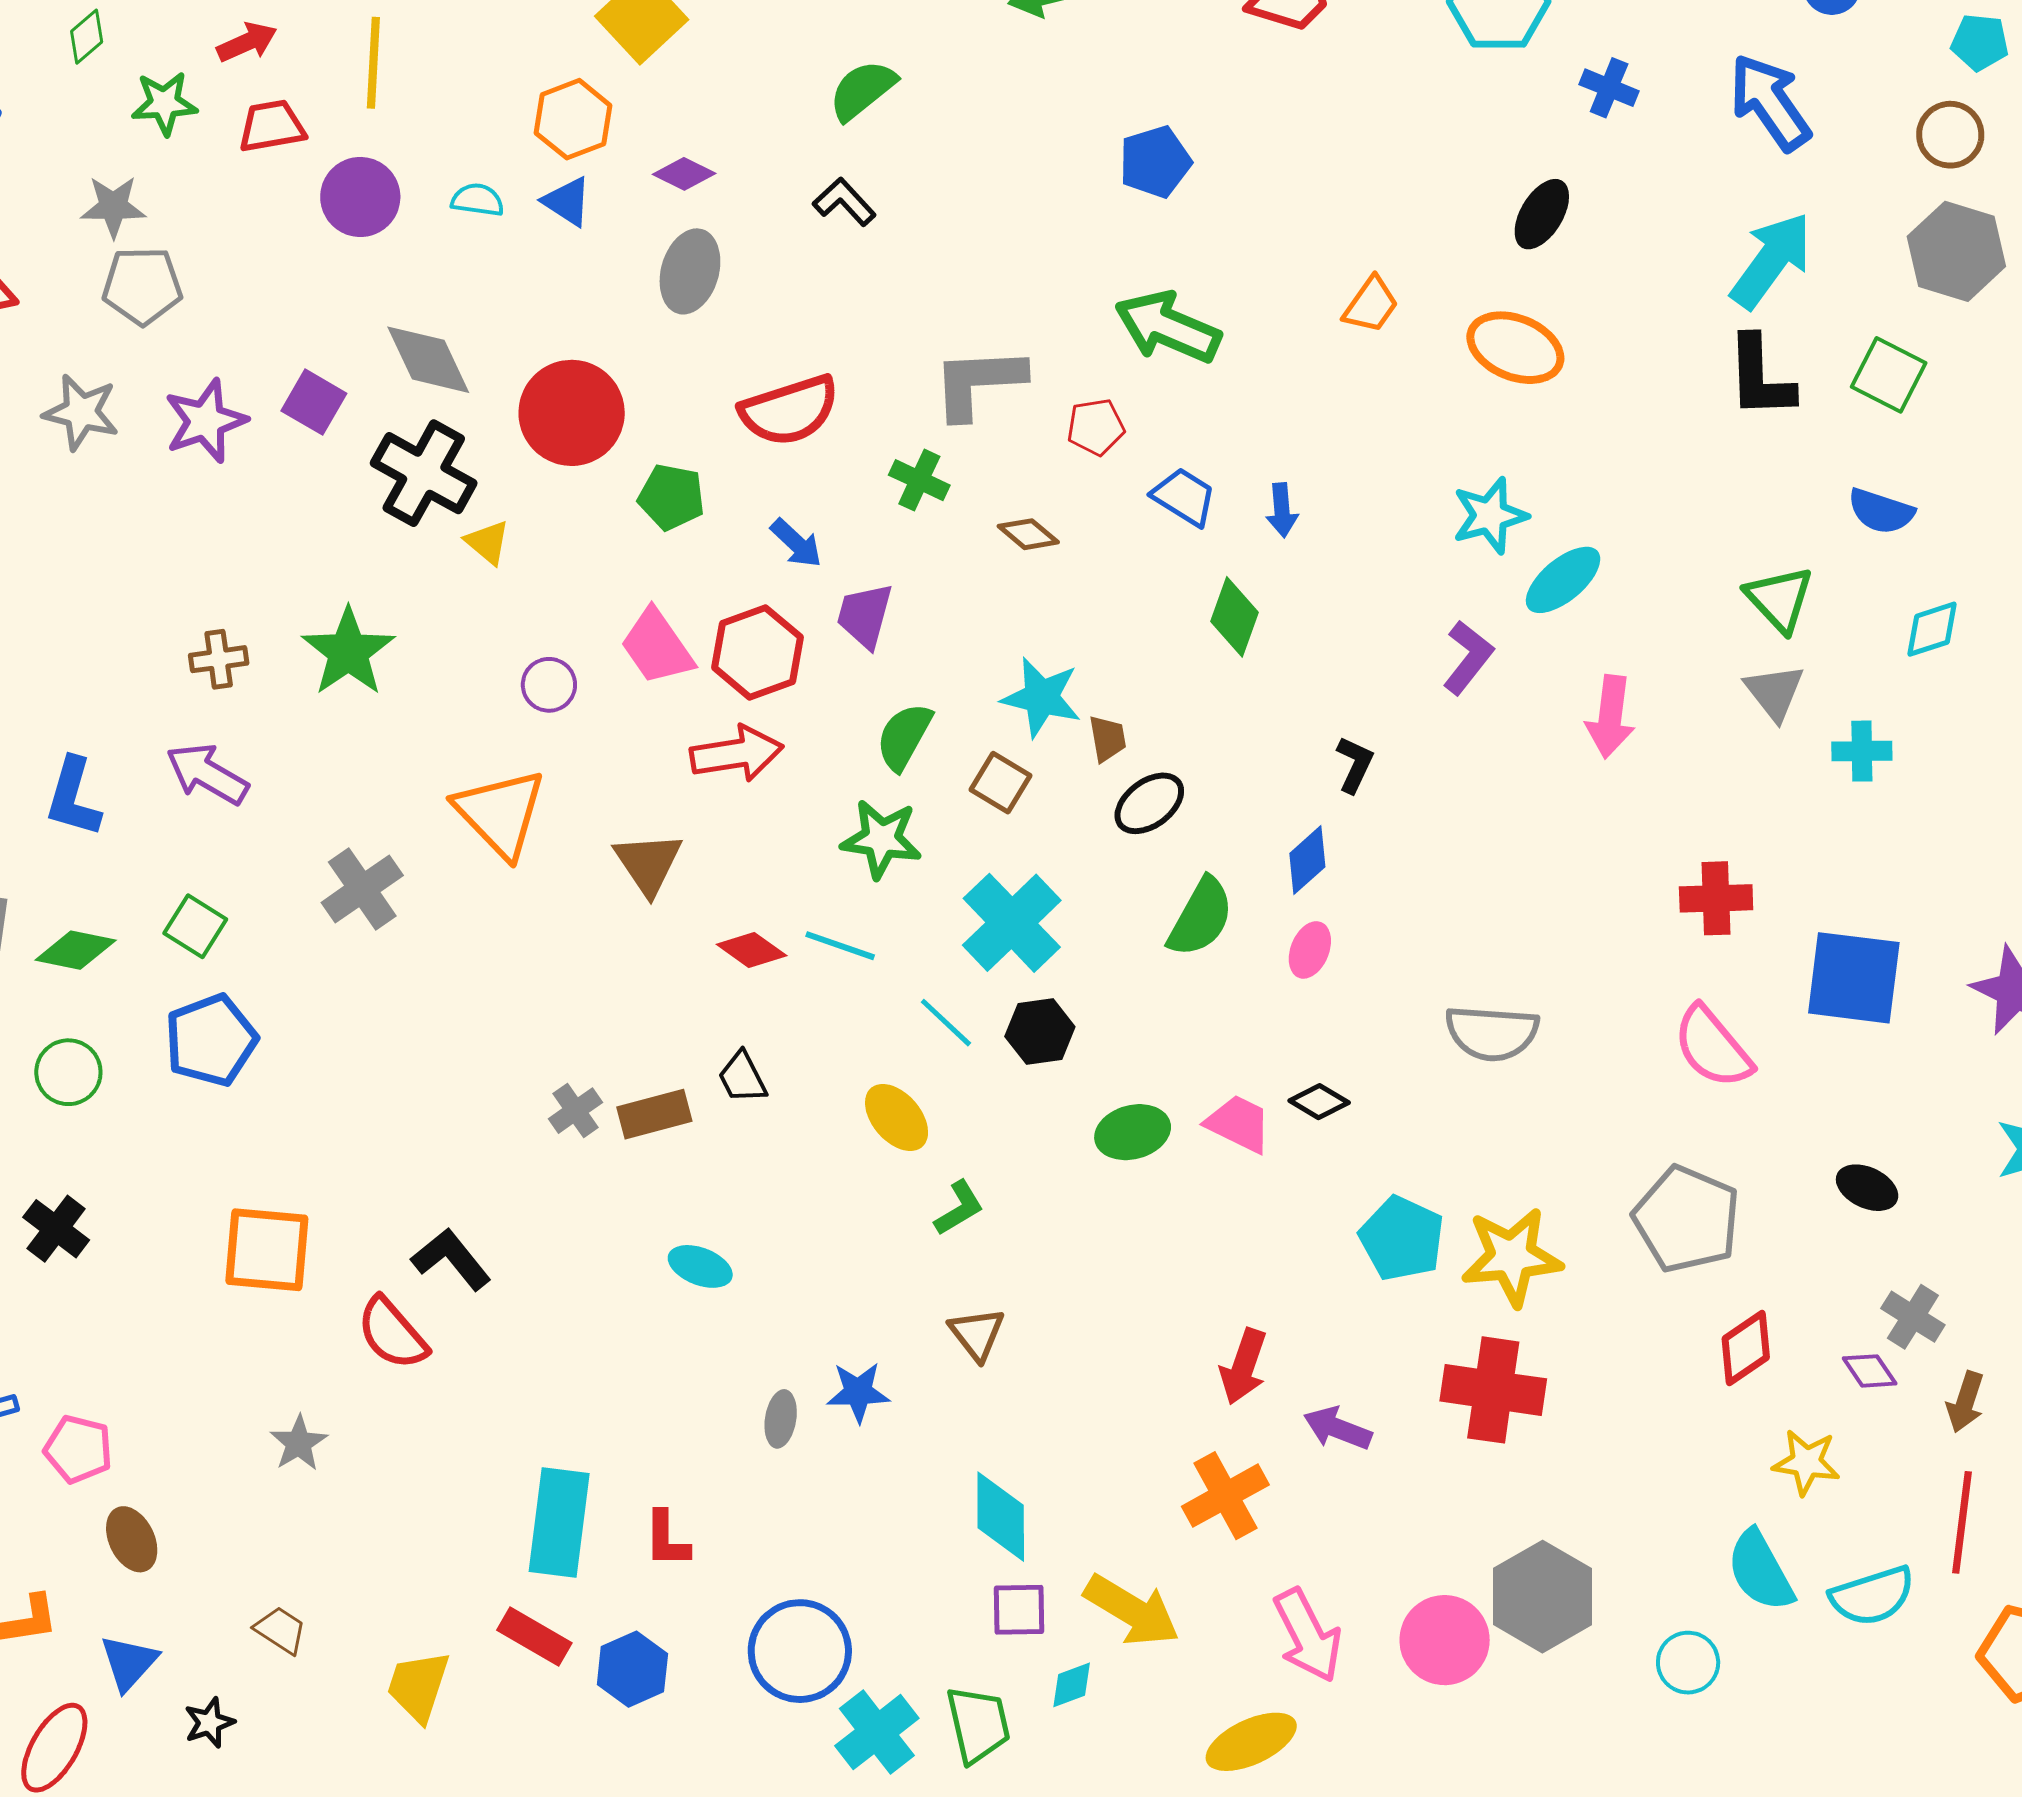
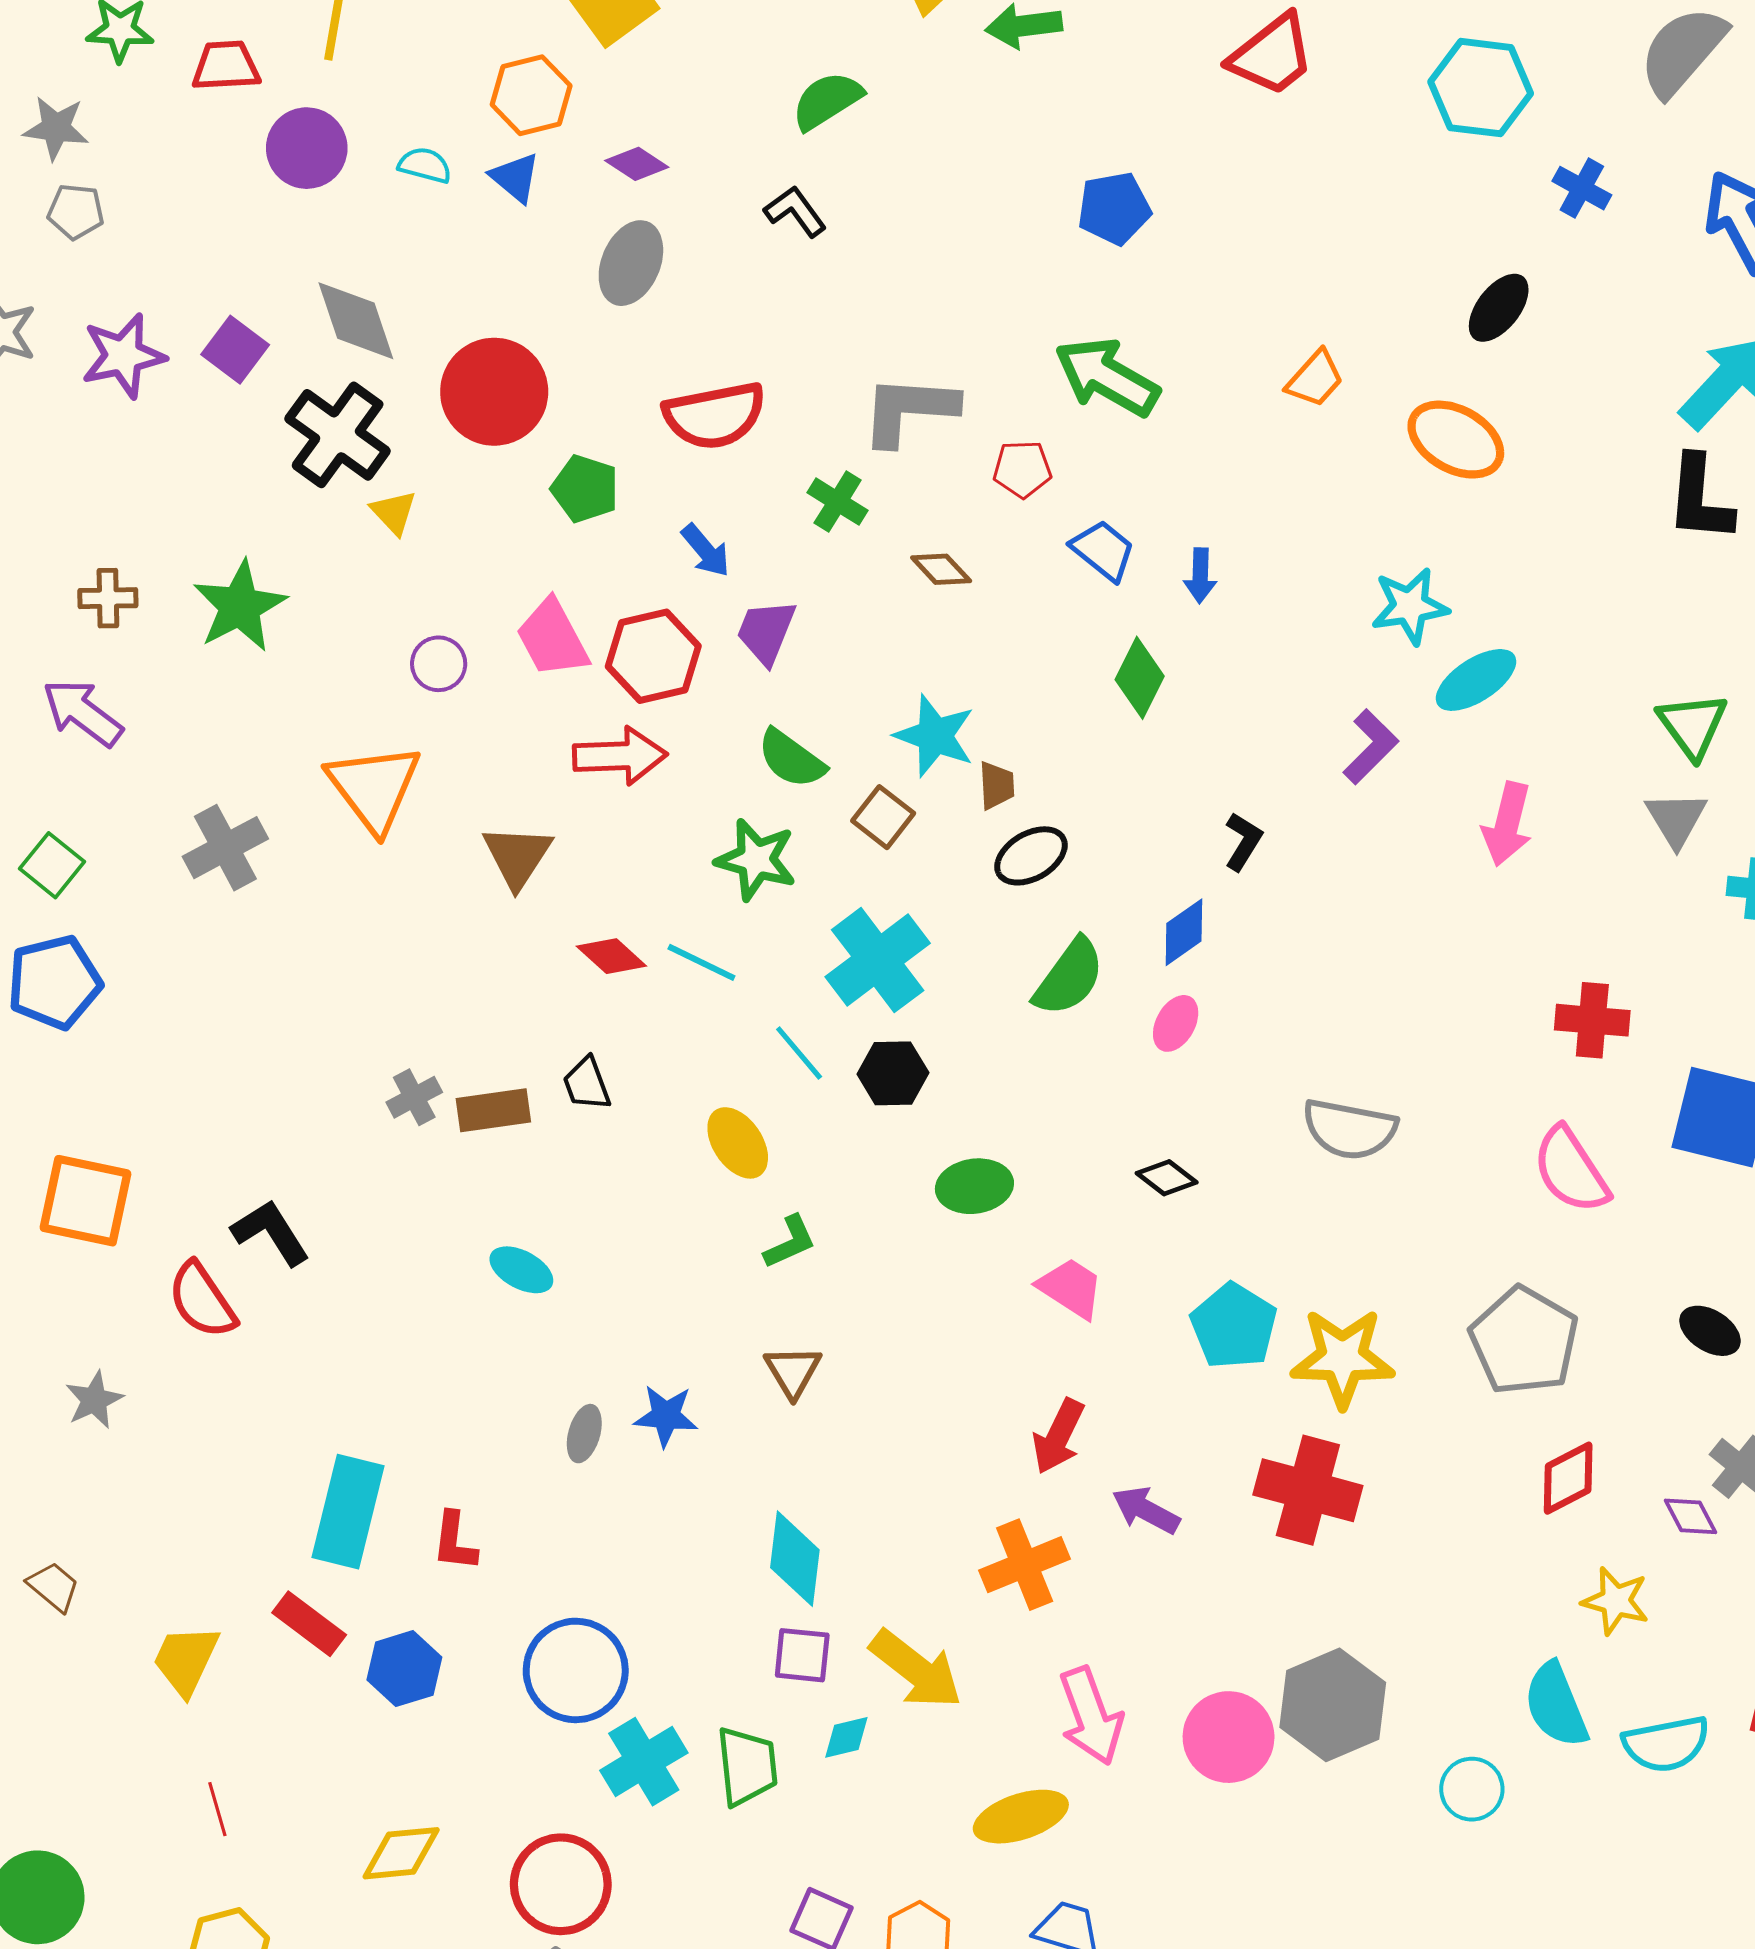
gray pentagon: (142, 286) -> (76, 212), size x0.7
green semicircle: (904, 737) -> (791, 759), turned -90
pink trapezoid: (1239, 1124) -> (1071, 1288), moved

